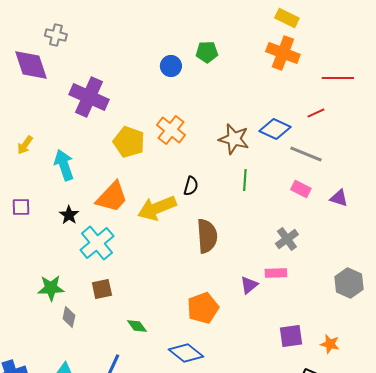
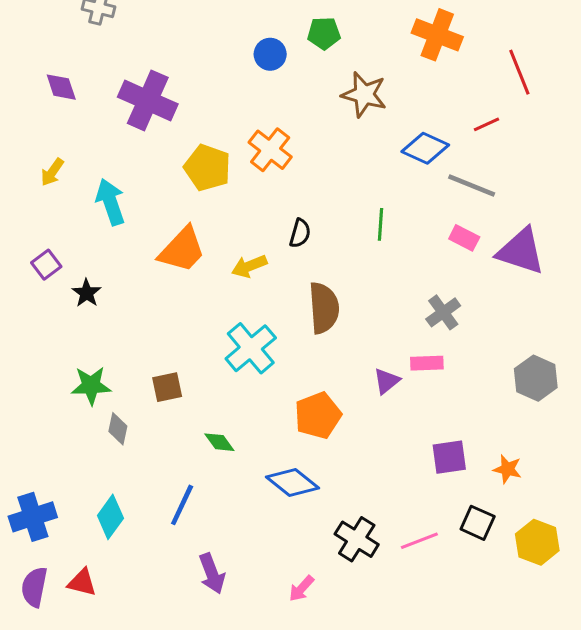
purple diamond: (31, 65) -> (61, 87), moved, size x0.6
red line: (338, 78) -> (519, 72), turned 68
brown star: (234, 139) -> (364, 95), moved
purple triangle: (339, 198) -> (521, 251), size x1.8
purple square: (21, 207) -> (46, 265), turned -36
yellow arrow: (157, 208) -> (249, 266), size x0.6
black star: (69, 215) -> (87, 293), moved
cyan cross: (97, 243) -> (251, 348), moved

